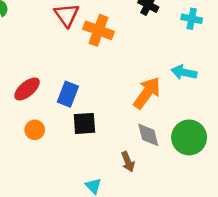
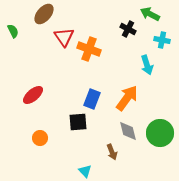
cyan arrow: (184, 72) -> (147, 65), moved, turned -120
blue rectangle: (68, 94) -> (92, 99), moved
orange circle: (35, 130) -> (40, 138), moved

